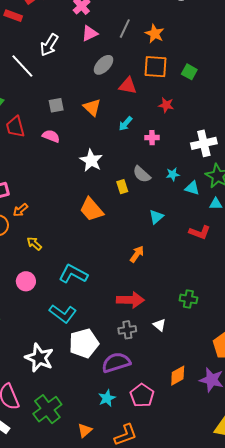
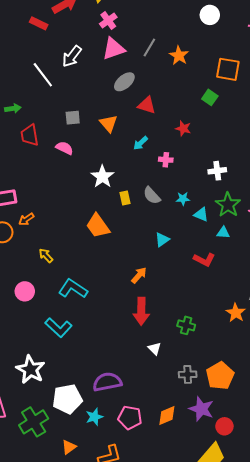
pink triangle: (90, 33) -> (114, 49), size x1.4
orange square: (155, 67) -> (228, 69), moved
white cross: (204, 143) -> (217, 171), size x0.7
yellow rectangle: (122, 187) -> (125, 198), moved
yellow arrow: (34, 244) -> (46, 256), moved
red arrow: (130, 300) -> (141, 311), moved, turned 84
gray cross: (127, 330) -> (188, 374), moved
white pentagon: (84, 343) -> (67, 399), moved
orange diamond: (178, 376) -> (167, 415), moved
pink pentagon: (142, 395) -> (130, 418), turned -30

